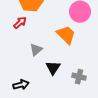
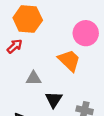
gray triangle: (36, 50) -> (34, 78), turned 40

